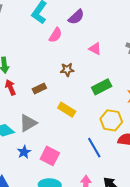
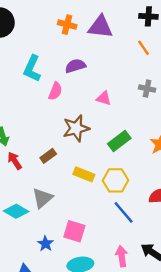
purple semicircle: (76, 17) -> (75, 66), turned -144
brown star: (67, 70) -> (76, 128), size x1.6
yellow hexagon: (111, 120) -> (115, 180), moved
blue star: (24, 152) -> (45, 244), moved

